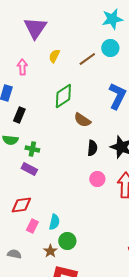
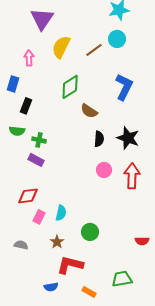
yellow semicircle: (54, 56) -> (61, 47), size x1.6
green circle: (67, 241) -> (90, 232), moved

